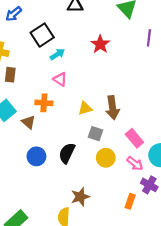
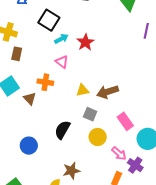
black square: (42, 35) -> (49, 20), turned -30
red star: (100, 44) -> (85, 42), moved
brown arrow: (112, 108) -> (108, 92), turned 75
blue circle: (36, 156) -> (29, 146), moved
pink arrow: (135, 163) -> (119, 154), moved

